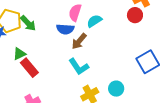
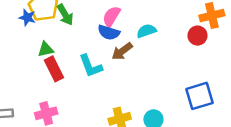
pink semicircle: (75, 13) -> (111, 16), moved
cyan L-shape: (79, 67) -> (91, 66), moved

